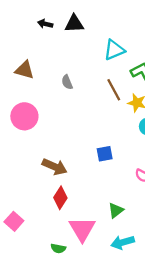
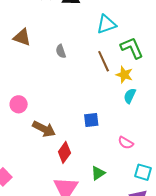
pink circle: (24, 116) -> (19, 104), moved, size x0.7
red diamond: (60, 198) -> (64, 152), moved

